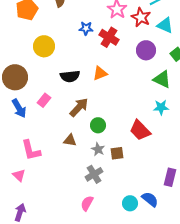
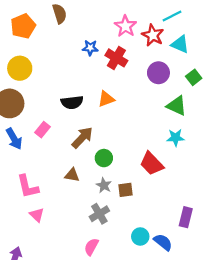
yellow circle: (44, 46) -> (20, 68), moved
pink triangle: (19, 175) -> (37, 215), moved
cyan circle: (130, 203) -> (140, 236), moved

